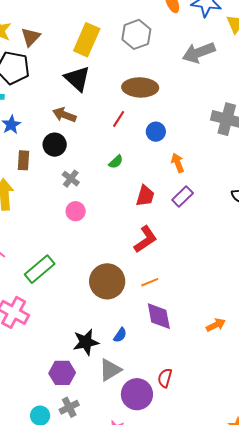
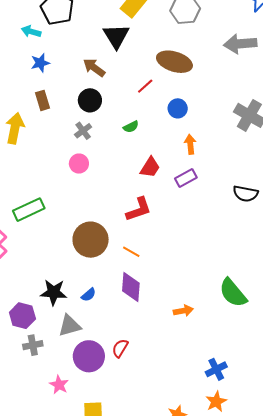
black circle: (55, 145) -> (90, 100), moved
brown rectangle: (24, 160) -> (43, 100), turned -36
orange line: (150, 282) -> (131, 252), turned 36
gray cross: (69, 407) -> (33, 345), moved

